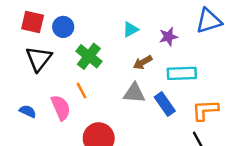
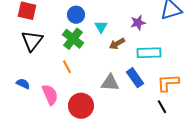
blue circle: (63, 27) -> (76, 15), moved
cyan triangle: (130, 29) -> (101, 27), moved, turned -32
gray triangle: (134, 93) -> (110, 83), moved
pink semicircle: (61, 108) -> (50, 95), moved

